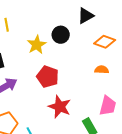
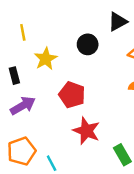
yellow star: (37, 45) -> (46, 59), moved

